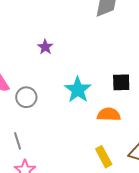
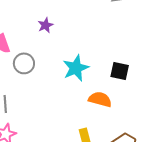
purple star: (45, 47) -> (45, 25), moved

